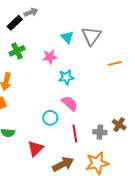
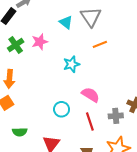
pink star: (50, 57) -> (40, 42), moved
orange line: (115, 63) -> (100, 44), moved
pink semicircle: (70, 103) -> (91, 95), moved

